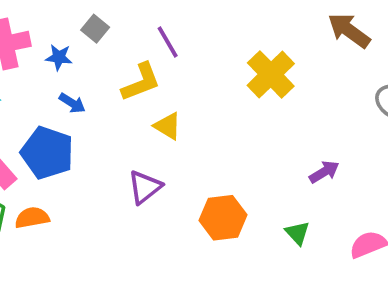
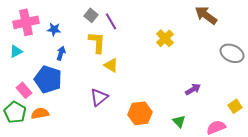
gray square: (95, 29) -> (91, 15), moved
yellow cross: (271, 74) -> (165, 38), size x0.7
yellow L-shape: (141, 82) -> (97, 42), turned -65
blue arrow: (72, 103) -> (61, 53), turned -104

